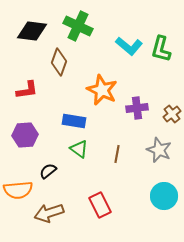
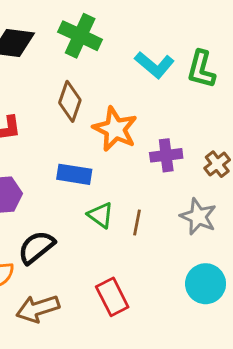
brown diamond: (59, 62) -> (70, 101), moved
green triangle: (79, 149) -> (101, 215), moved
black semicircle: (48, 171) -> (36, 247), size x1.5

